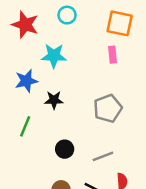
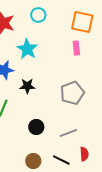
cyan star: (54, 56) -> (27, 49), turned 30

